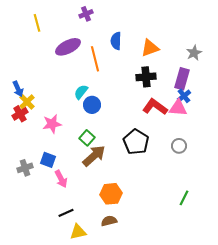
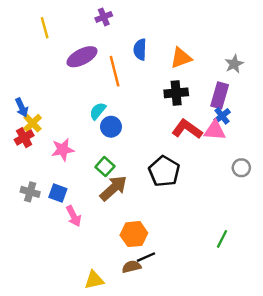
gray circle: (179, 146) -> (241, 168), moved
gray cross: (25, 168) -> (30, 192), moved, turned 35
black line: (66, 213) -> (146, 257), moved

